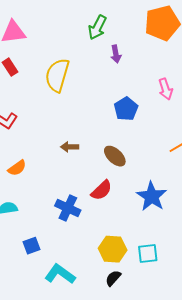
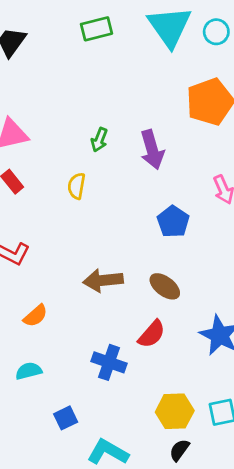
green arrow: (97, 27) -> (99, 140), moved, size x0.7
purple arrow: (116, 54) -> (152, 150), size x1.6
yellow semicircle: (57, 75) -> (76, 186), size x0.6
brown arrow: (70, 147) -> (103, 280), size x1.6

